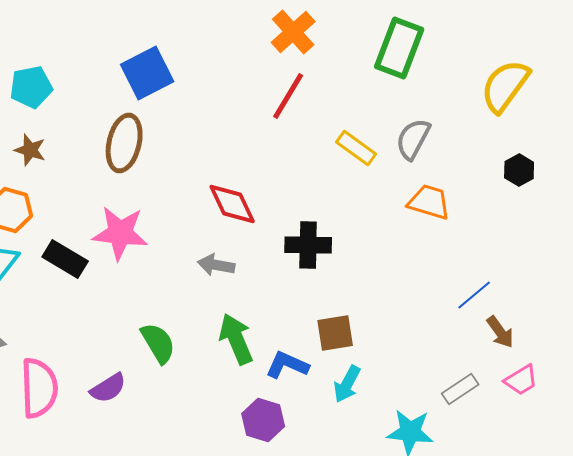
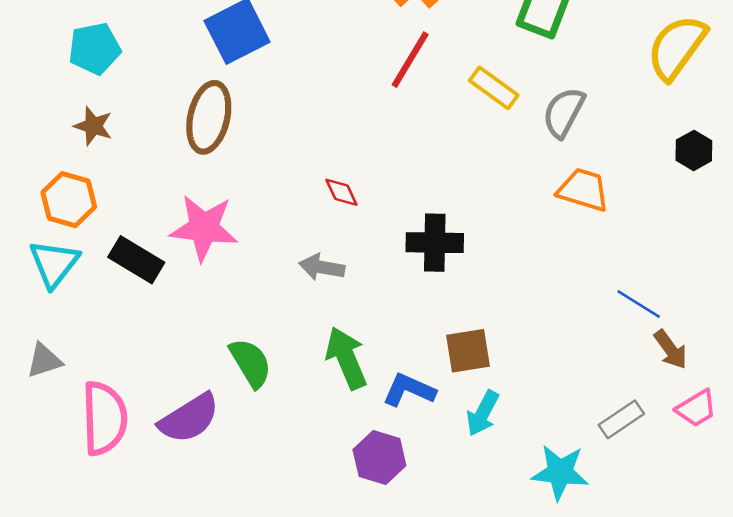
yellow rectangle: (356, 148) -> (494, 88), moved
red diamond: (232, 204) -> (341, 192), size x0.6
blue line: (474, 295) -> (639, 304), turned 72
purple semicircle: (108, 388) -> (189, 418), size x1.4

